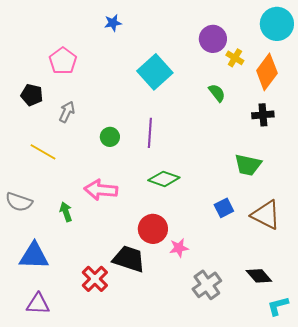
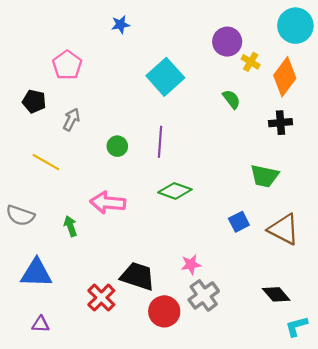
red circle: (153, 229) -> (164, 311), moved
gray cross: (207, 285) -> (204, 295), moved
purple triangle: (38, 304) -> (41, 324), size x0.7

